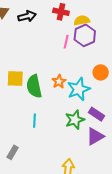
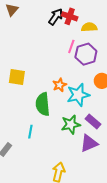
black arrow: (27, 16) -> (56, 17), moved, turned -48
purple hexagon: (85, 35) -> (86, 54), moved
green semicircle: (34, 86) -> (43, 104), moved
cyan line: (34, 121) -> (30, 132), moved

